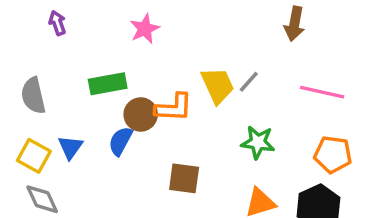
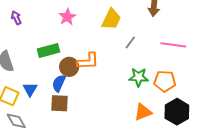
yellow trapezoid: (218, 85) -> (111, 19), moved, turned 55
orange pentagon: (333, 154) -> (165, 81), moved
brown square: (184, 178) -> (60, 103), moved

